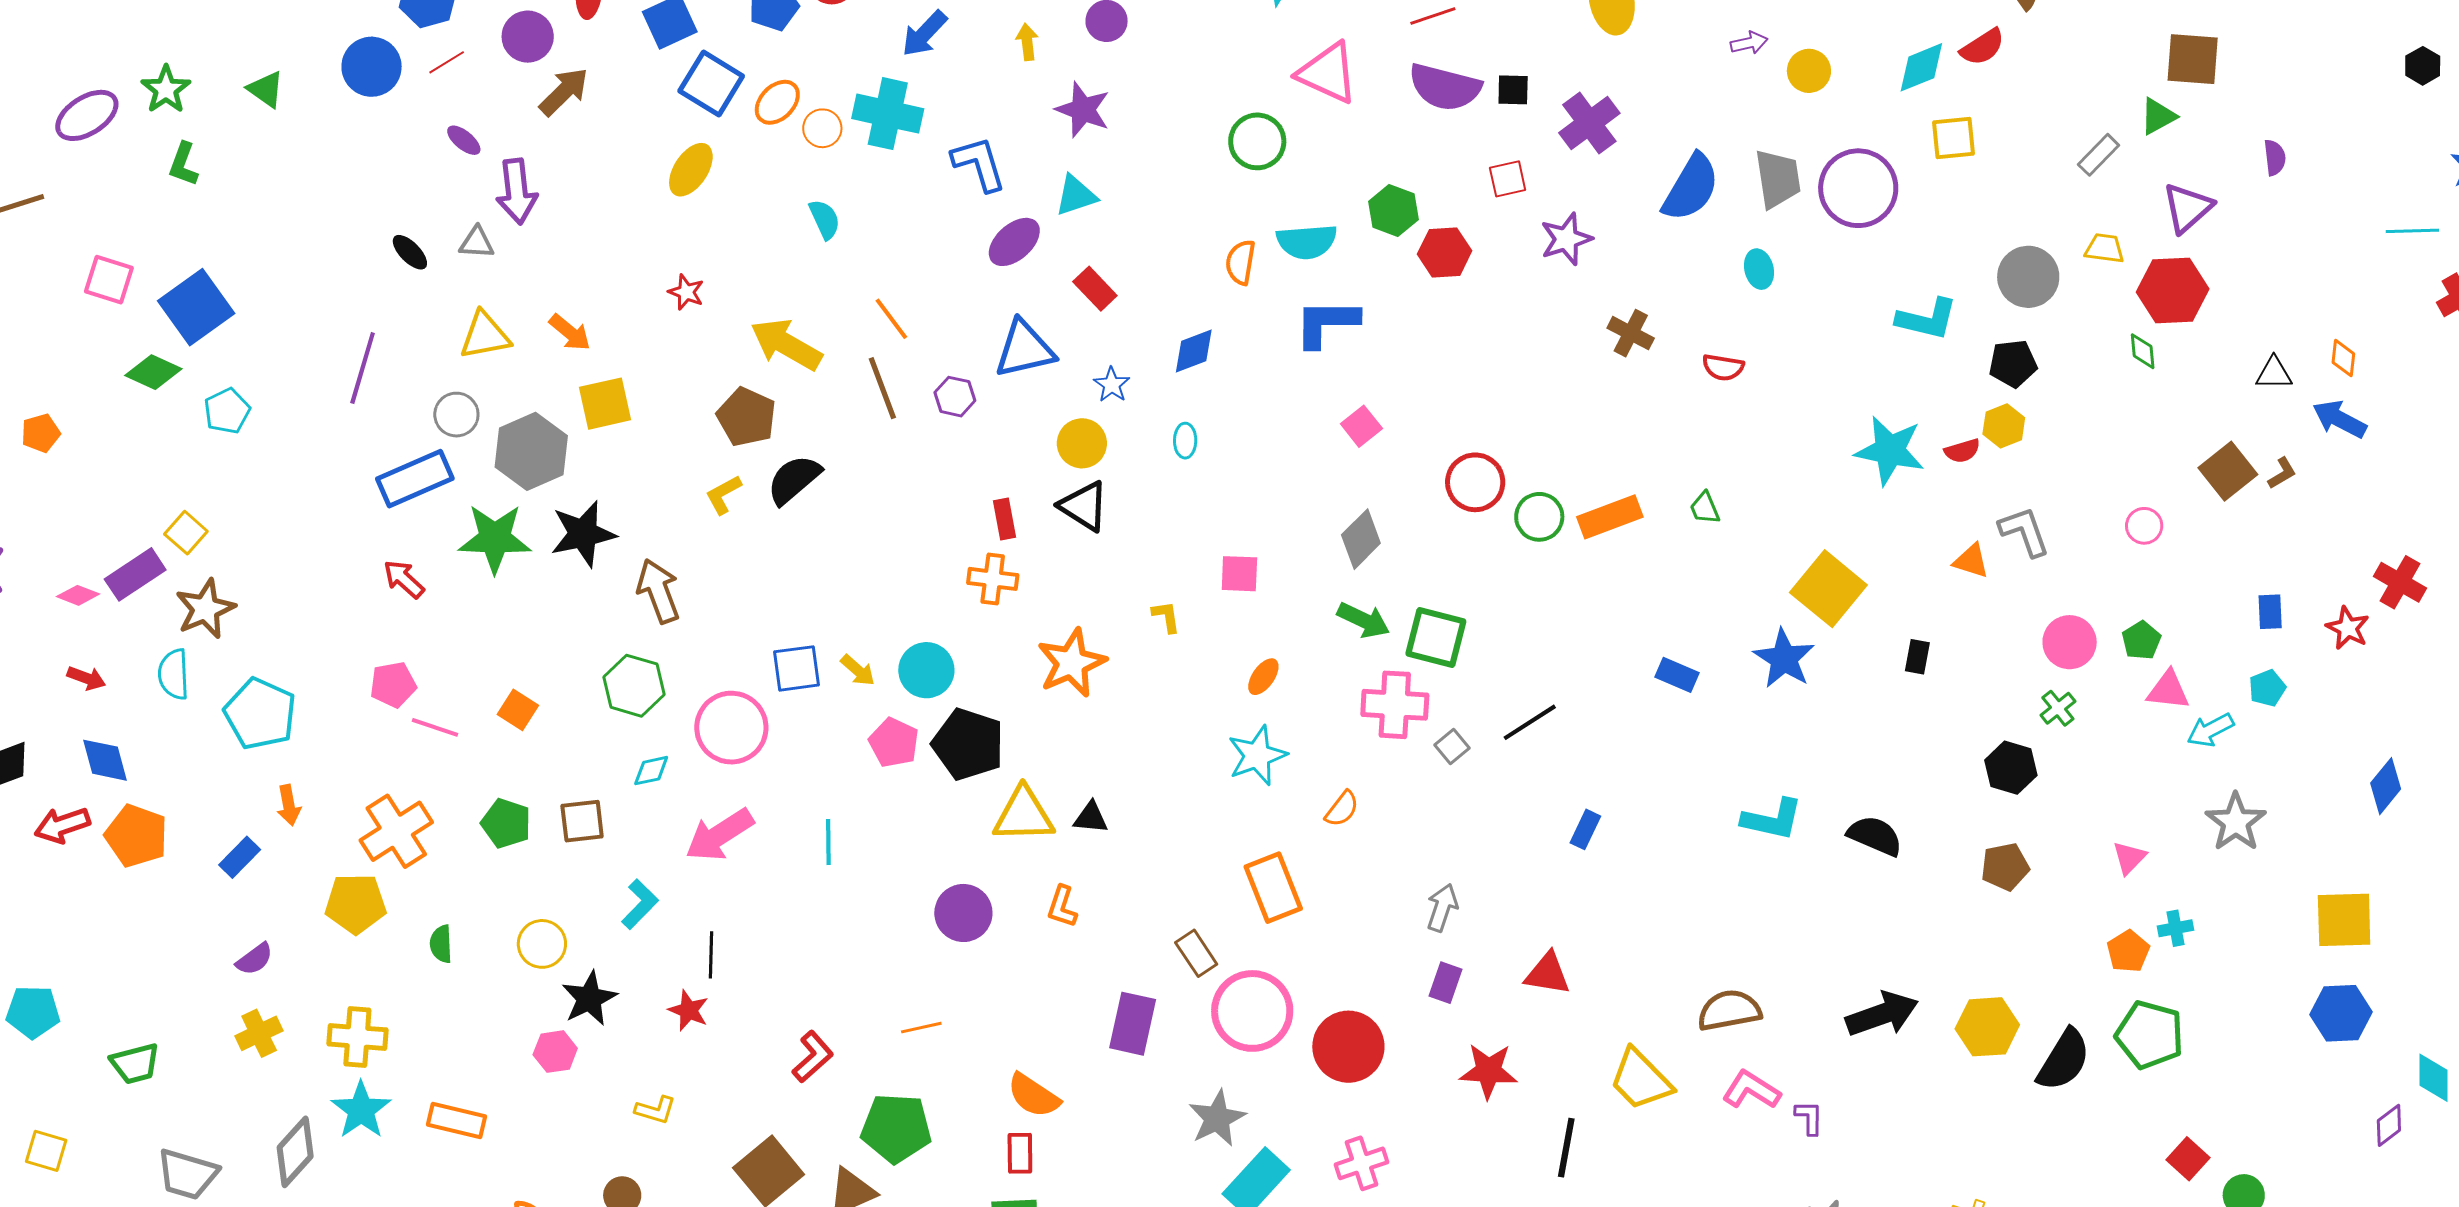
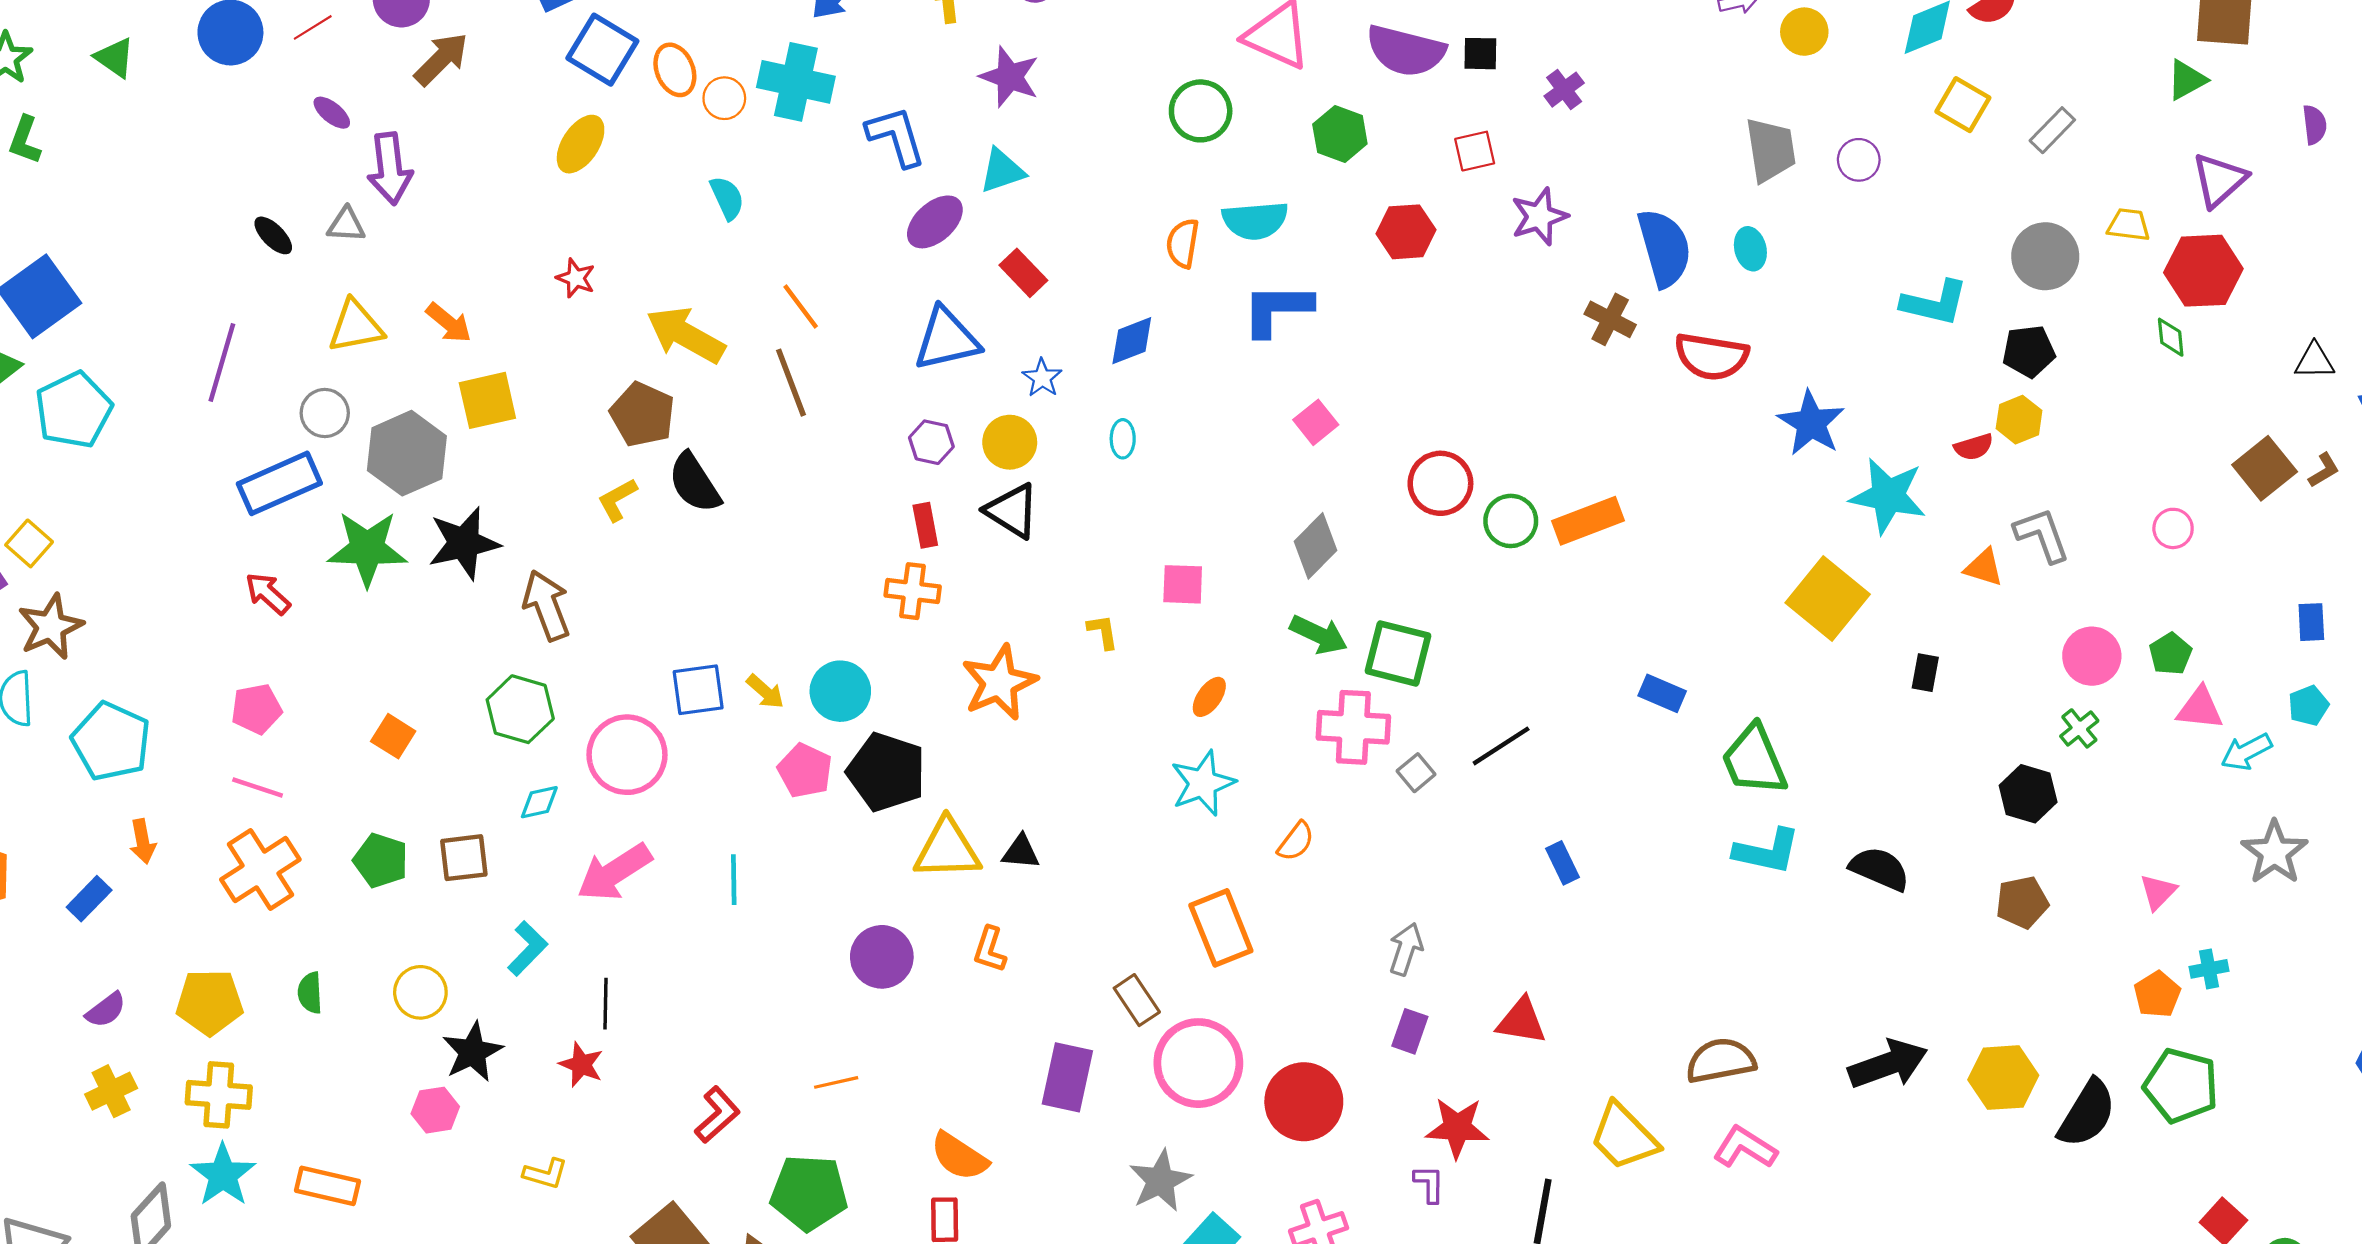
orange ellipse: (777, 102) -> (675, 70), turned -66
purple cross: (1589, 123) -> (1564, 90), size x0.6
yellow square: (1953, 138) -> (1963, 105), turned 36
gray rectangle: (2099, 155) -> (2052, 130), moved
blue semicircle: (1691, 188) -> (1664, 248), moved, turned -46
purple circle: (1858, 188) -> (1859, 160), size x0.5
green hexagon: (1393, 211) -> (1340, 134), moved
red semicircle: (1723, 367) -> (1711, 356), size x1.6
purple hexagon: (955, 397) -> (931, 442), moved
cyan pentagon: (227, 411) -> (74, 410), size x1.5
cyan star: (1890, 450) -> (1888, 496), moved
black semicircle: (794, 480) -> (694, 483), turned -82
green trapezoid: (1705, 508) -> (1754, 760), moved, size x2.0
blue star: (1784, 659) -> (1811, 423), moved
pink line: (435, 727) -> (258, 787), moved
blue rectangle: (1585, 829) -> (1562, 863), turned -51
yellow pentagon: (356, 904) -> (209, 1002), moved
purple L-shape: (1809, 1118) -> (1429, 1184), moved

